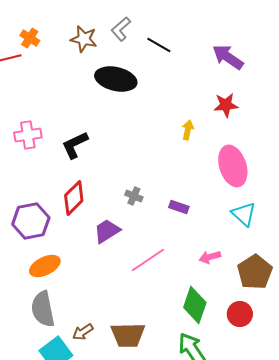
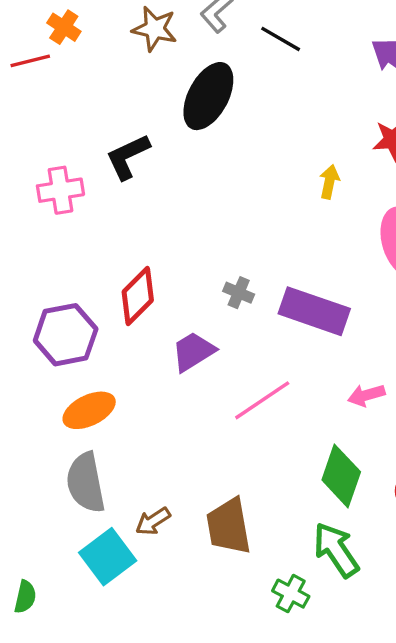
black ellipse: (116, 79) -> (208, 96), turned -75
black L-shape: (75, 145) -> (128, 157), moved
purple rectangle: (179, 207) -> (314, 311), size x2.0
brown trapezoid: (128, 335) -> (229, 526), turned 81

